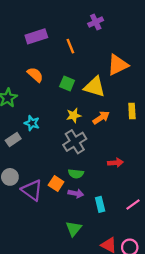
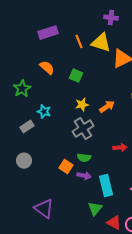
purple cross: (96, 22) -> (111, 18), moved, turned 32
yellow triangle: (95, 87) -> (101, 43), moved
purple triangle: (32, 190) -> (44, 209), moved
cyan rectangle: (100, 204) -> (106, 186), size x1.5
green triangle: (74, 229) -> (95, 209), moved

